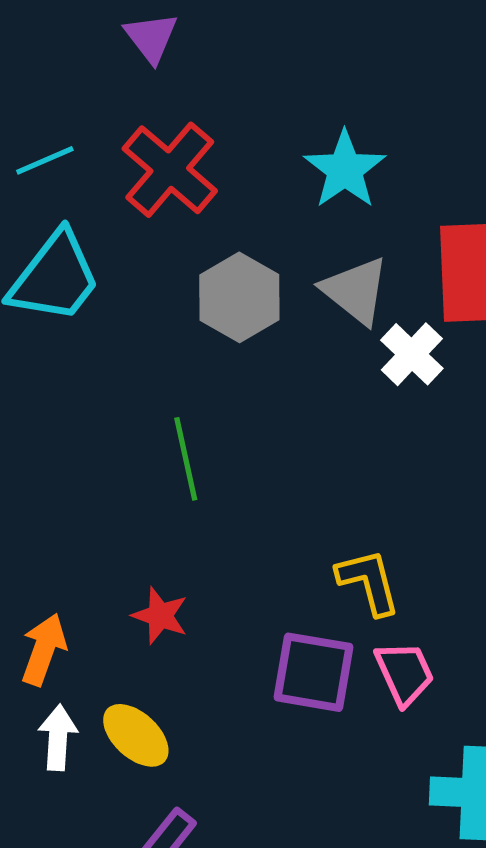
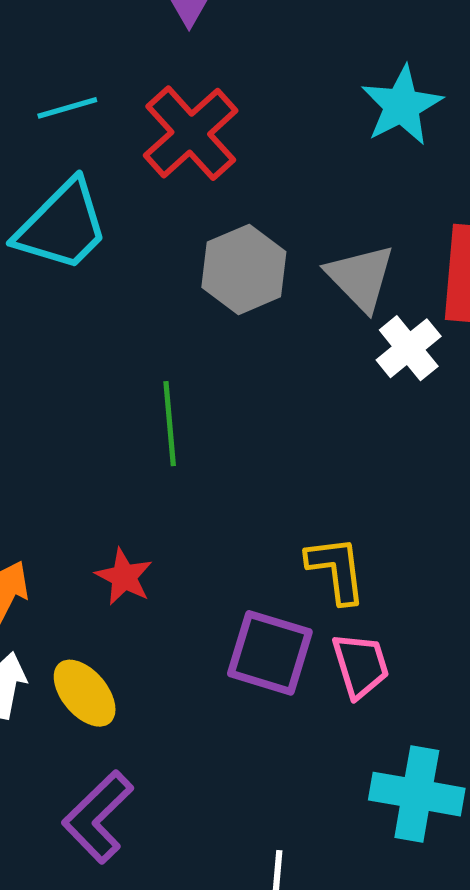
cyan star: (345, 170) -> (402, 106), moved

